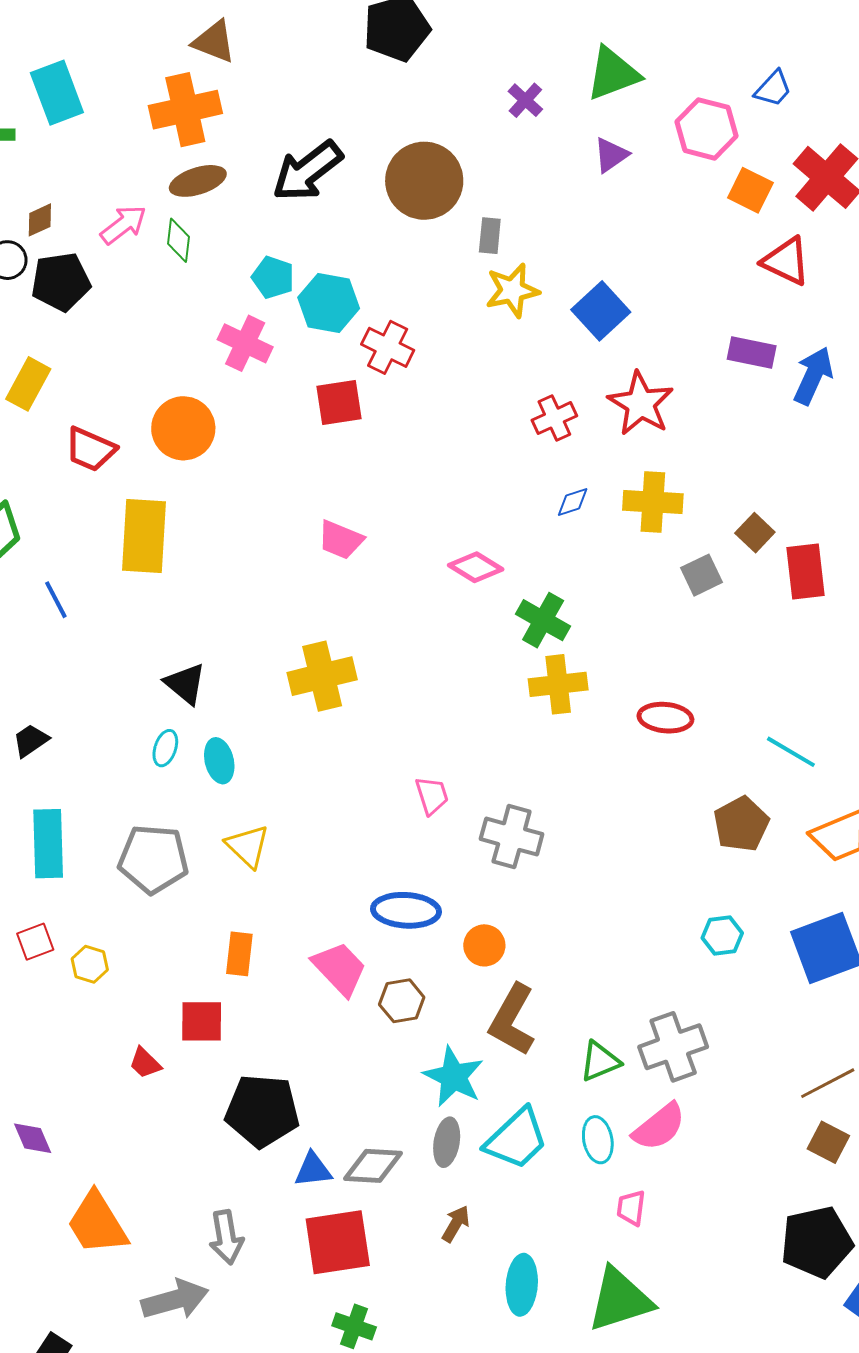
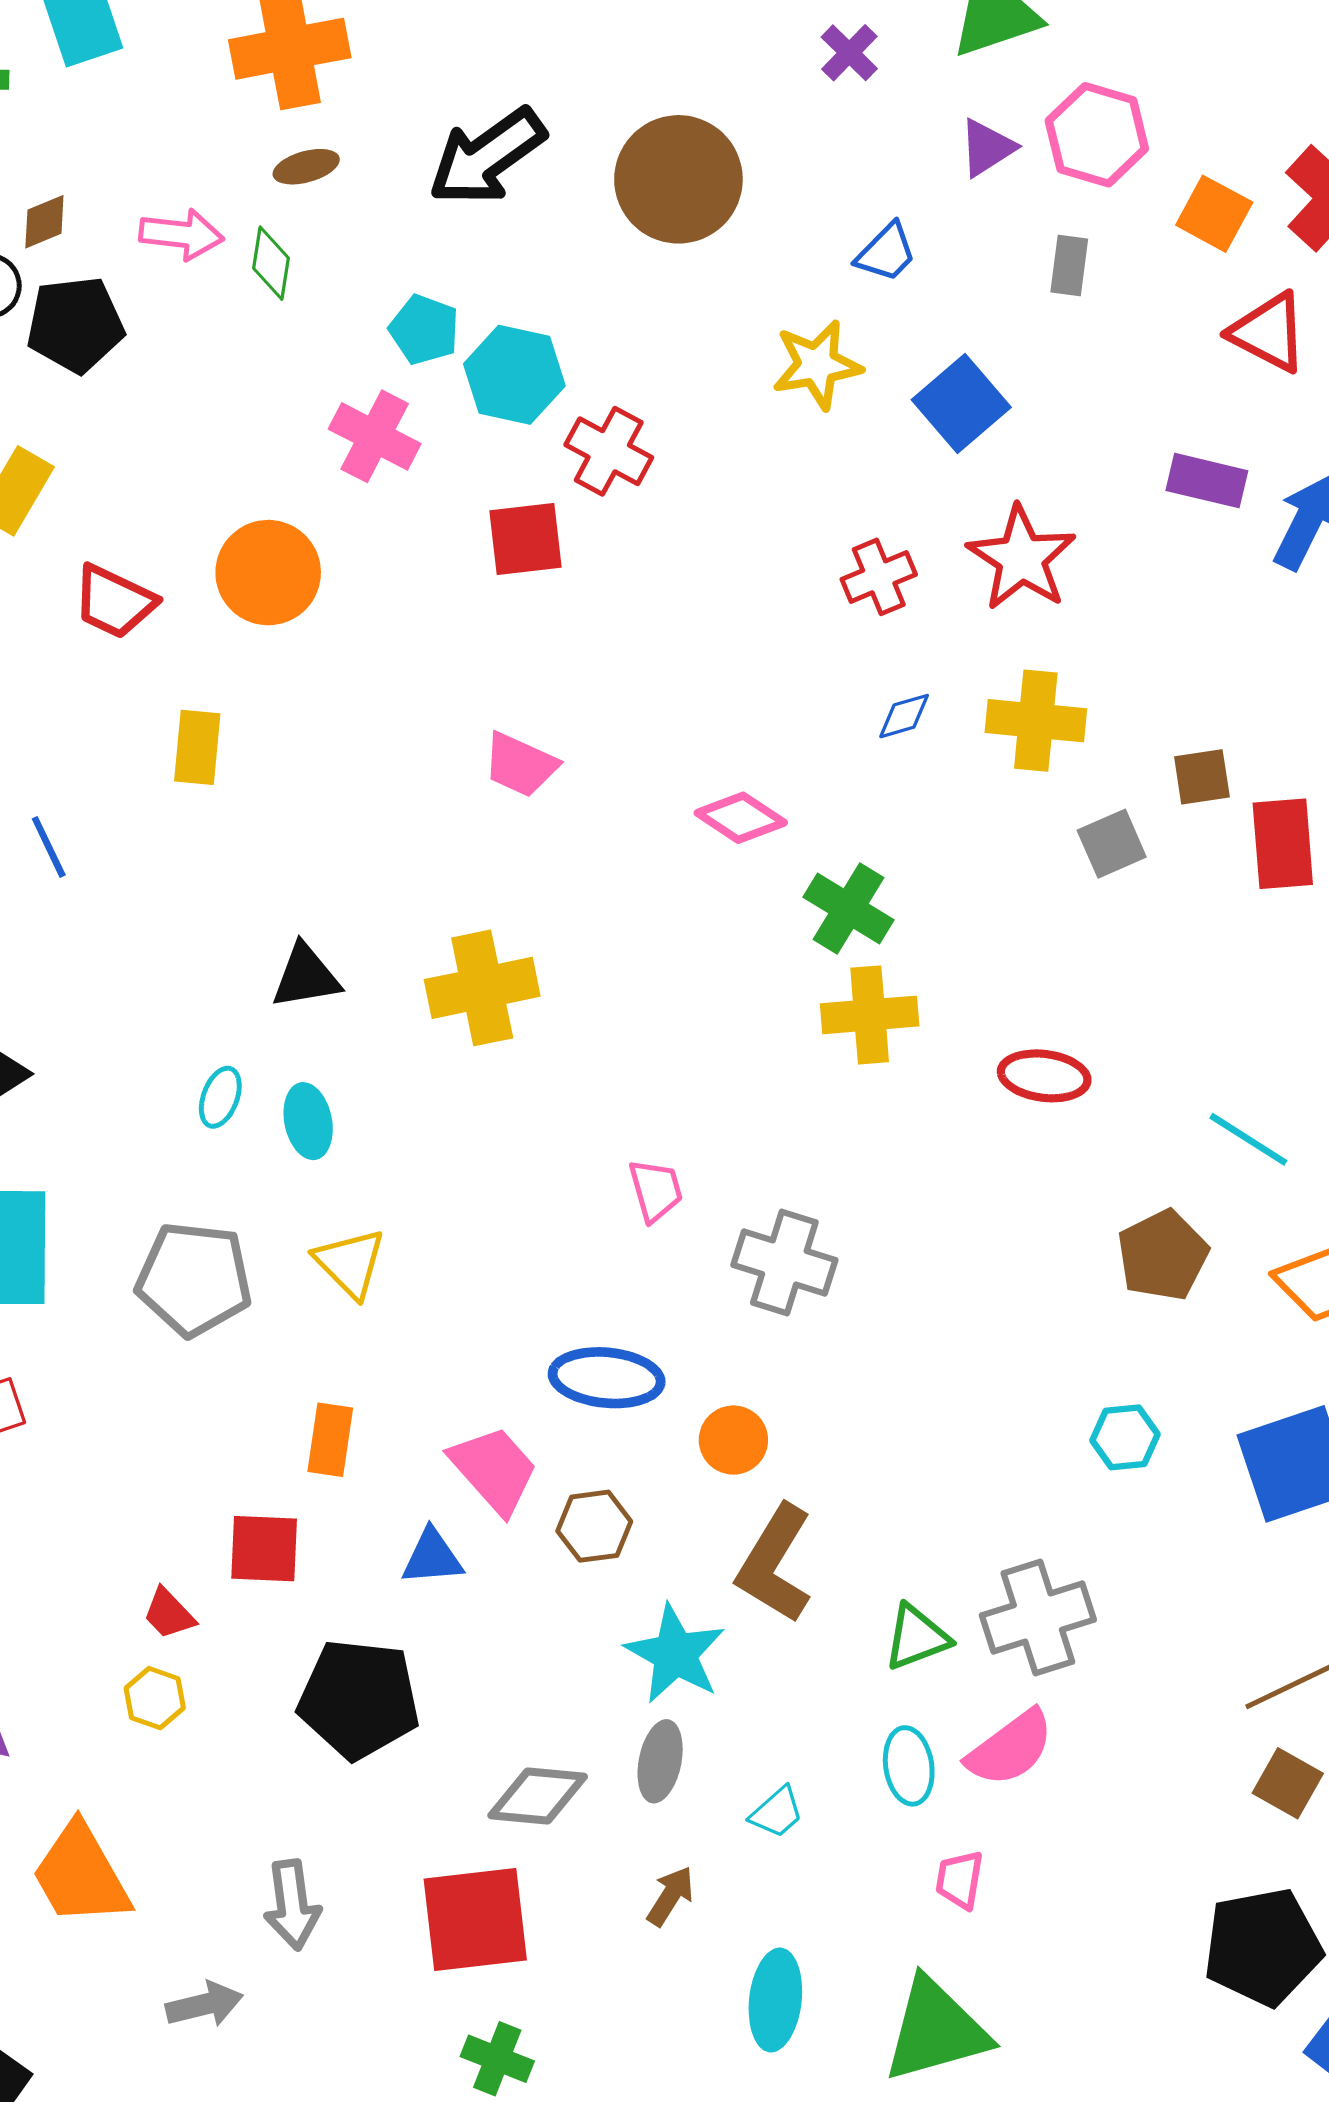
blue trapezoid: (773, 89) -> (886, 253), moved
pink hexagon: (707, 129) -> (1097, 135), moved
brown ellipse: (198, 181) -> (306, 167), size x0.7
pink arrow: (123, 225) -> (181, 234), turned 42
gray rectangle: (490, 236) -> (1069, 266), moved
brown square: (755, 533) -> (1202, 777), turned 36
yellow rectangle: (144, 536) -> (197, 747), size x0.6
black triangle: (185, 684) -> (306, 976), moved, turned -51
yellow hexagon: (90, 964) -> (155, 1698), moved
cyan trapezoid: (517, 1139) -> (777, 1812), moved, size x0.5
blue triangle: (313, 1170) -> (432, 1557), moved
gray arrow: (175, 1300) -> (204, 2004), size x0.7

